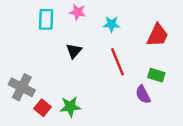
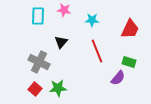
gray cross: (22, 87) -> (39, 62), moved
purple semicircle: (143, 95) -> (118, 78), turned -112

